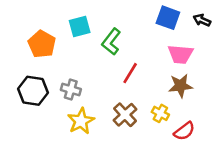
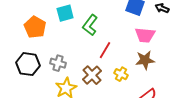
yellow cross: (160, 113) -> (121, 74), moved
brown cross: (125, 115) -> (92, 75), moved

